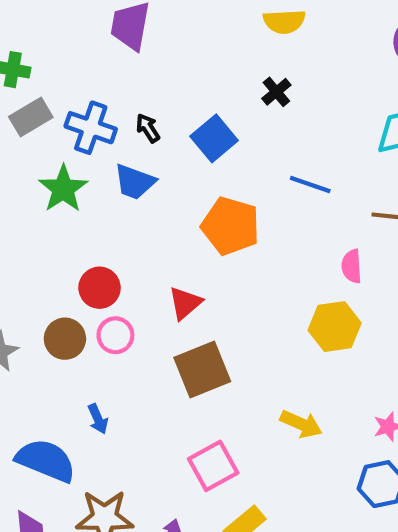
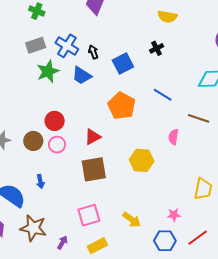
gray rectangle: (31, 117) -> (36, 45), moved
yellow hexagon: (335, 327) -> (142, 160), moved
yellow arrow: (301, 424) -> (132, 220), moved

